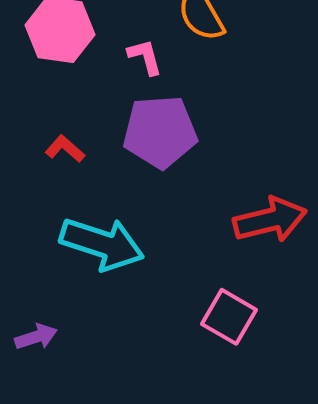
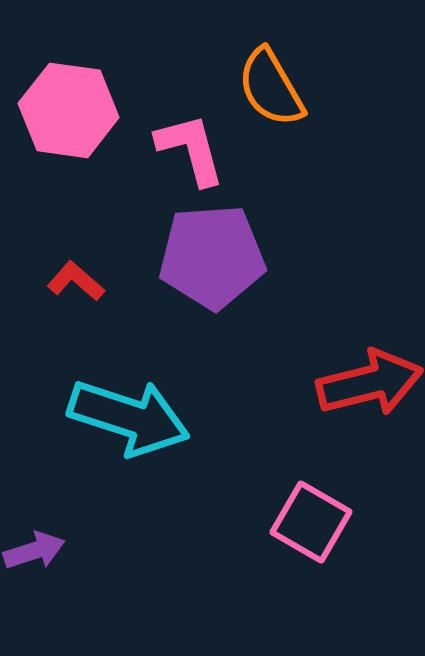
pink L-shape: (145, 57) -> (191, 149), size x1.4

